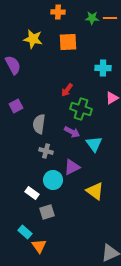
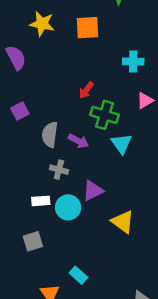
purple arrow: (72, 132) -> (78, 141), moved
cyan triangle: (94, 144) -> (121, 144), moved
white rectangle: (32, 193) -> (41, 201), moved, turned -40
gray square: (47, 212) -> (33, 241), moved
cyan rectangle: (25, 232) -> (78, 275), moved

